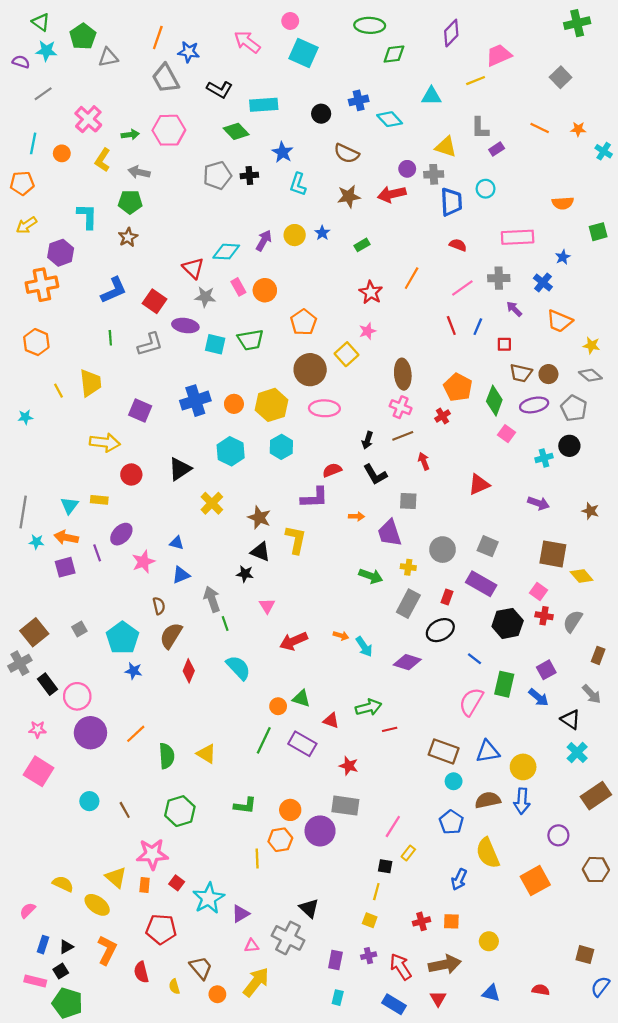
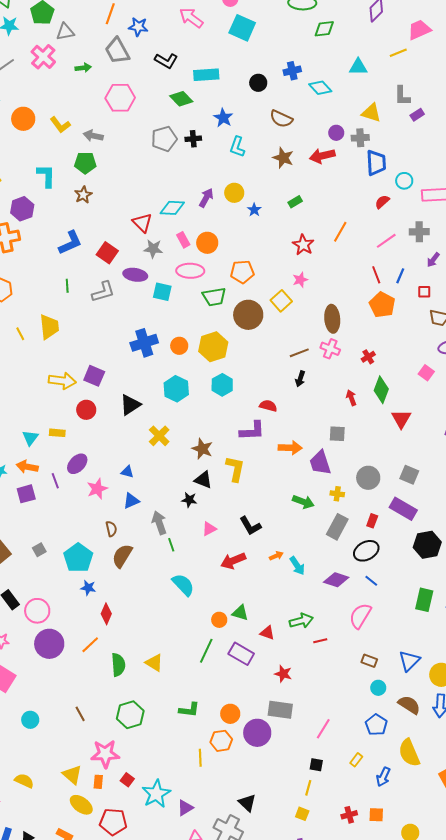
pink cross: (88, 119) -> (43, 57), moved
green arrow: (130, 135) -> (83, 68), moved
orange circle: (62, 153) -> (23, 119), size x1.5
yellow L-shape: (103, 160) -> (60, 125), turned -70
cyan circle: (486, 189) -> (404, 181), moved
brown star: (349, 196) -> (283, 158), turned 30
blue star: (322, 233) -> (254, 210), moved
red semicircle: (458, 245) -> (382, 202), turned -63
purple arrow: (514, 309) -> (433, 260), turned -98
orange pentagon: (303, 322) -> (242, 272), turned 30
green trapezoid: (250, 340) -> (214, 297), moved
orange pentagon: (458, 387) -> (382, 305), moved
green diamond: (494, 401) -> (381, 390), moved
pink ellipse: (324, 408) -> (190, 271), moved
purple square: (140, 410) -> (94, 376), moved
brown line: (403, 436) -> (299, 353), moved
red semicircle: (332, 470) -> (268, 406), turned 36
black L-shape: (375, 474) -> (250, 526), moved
red triangle: (479, 484) -> (401, 419), turned -35
orange arrow: (356, 516) -> (290, 448), size x1.6
pink triangle: (267, 606) -> (209, 529), turned 35
orange arrow: (341, 636) -> (276, 556), turned -40
blue line: (475, 659) -> (371, 581), moved
red diamond: (189, 671) -> (106, 614), moved
pink semicircle: (471, 702) -> (360, 616), moved
brown rectangle: (444, 751) -> (369, 661), size x0.6
blue triangle: (488, 751) -> (409, 661), turned -35
brown semicircle: (488, 800) -> (409, 705), turned 45
cyan circle: (89, 801) -> (30, 720), moved
yellow rectangle: (408, 853) -> (356, 760), moved
yellow ellipse: (97, 905) -> (81, 805), moved

